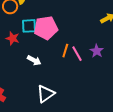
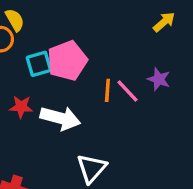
red star: (13, 38) -> (21, 107), moved
white arrow: (34, 60) -> (60, 118), size x1.6

